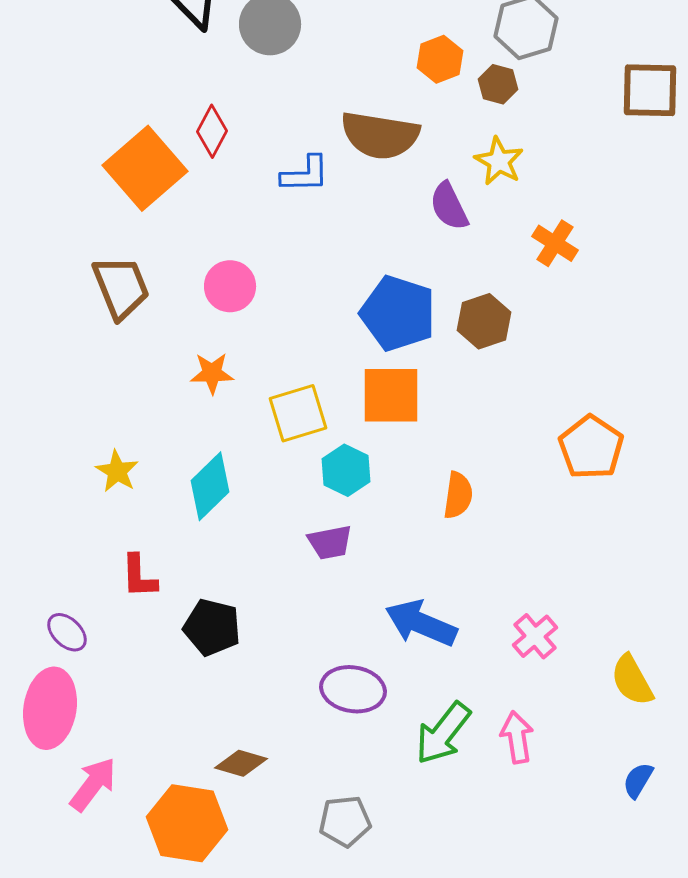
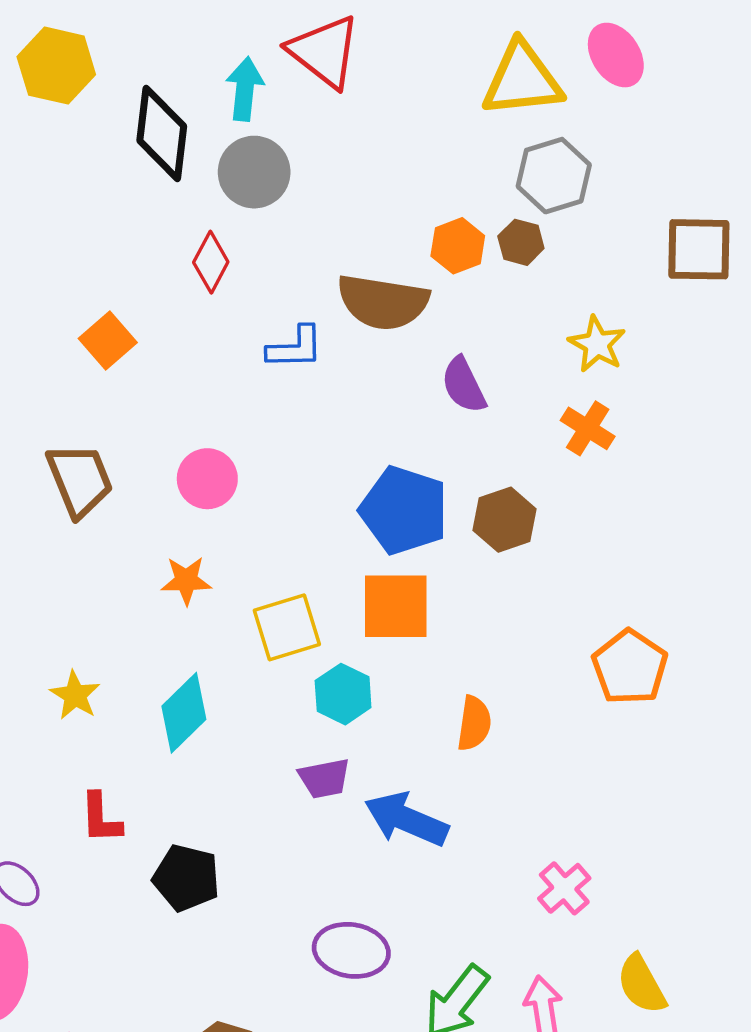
orange hexagon: (440, 59) -> (458, 246), moved
red diamond: (212, 131) -> (211, 262), moved
yellow star: (499, 161) -> (597, 344), moved
orange square: (145, 168) -> (108, 341), size x0.6
blue arrow: (421, 623) -> (406, 819), moved
yellow semicircle: (632, 680) -> (642, 984), moved

